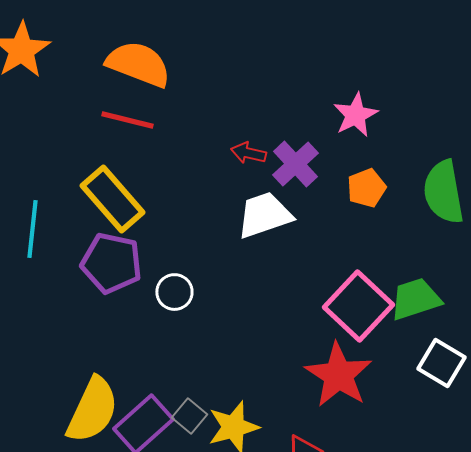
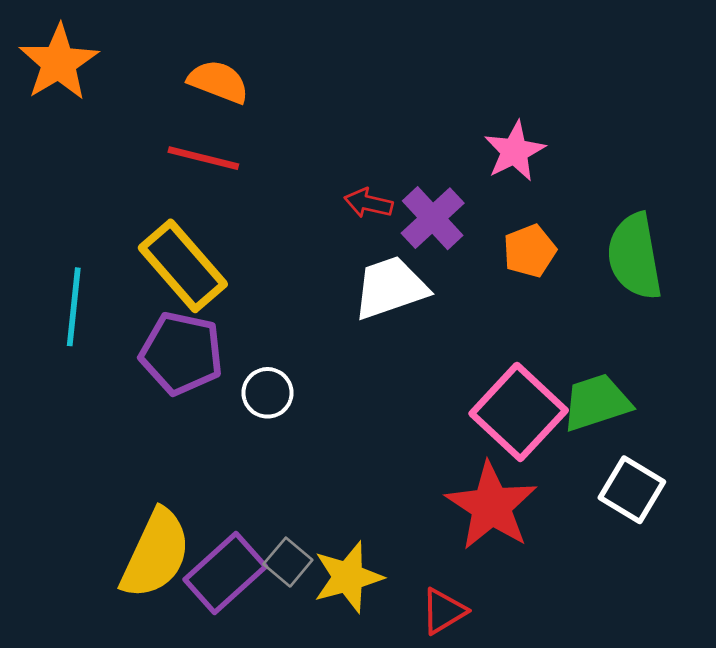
orange semicircle: (138, 64) -> (218, 82), size x0.7

